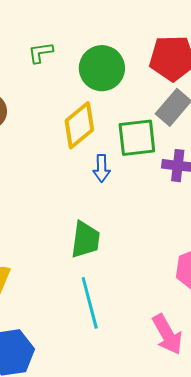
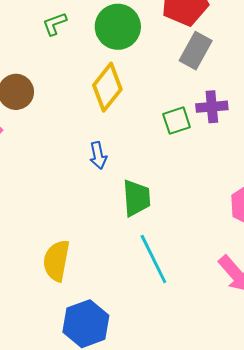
green square: (137, 138) -> (177, 121), moved, size x0.7
blue arrow: (102, 168) -> (98, 156), moved

